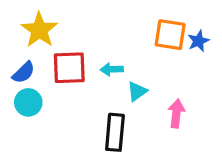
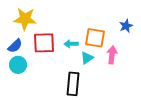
yellow star: (39, 30) -> (25, 19), turned -30
orange square: (170, 35) -> (95, 38), moved
pink arrow: (176, 113) -> (112, 55), moved

